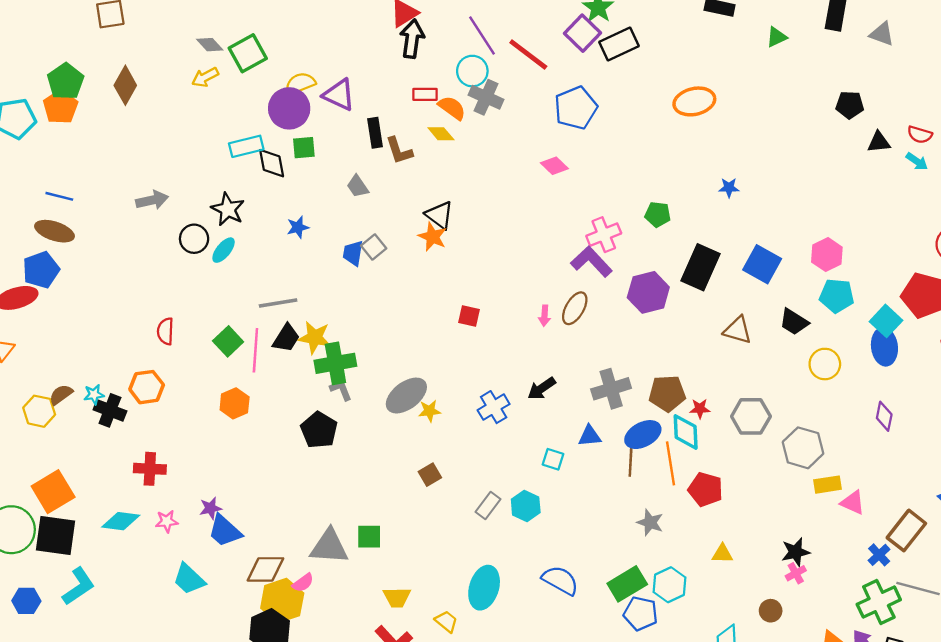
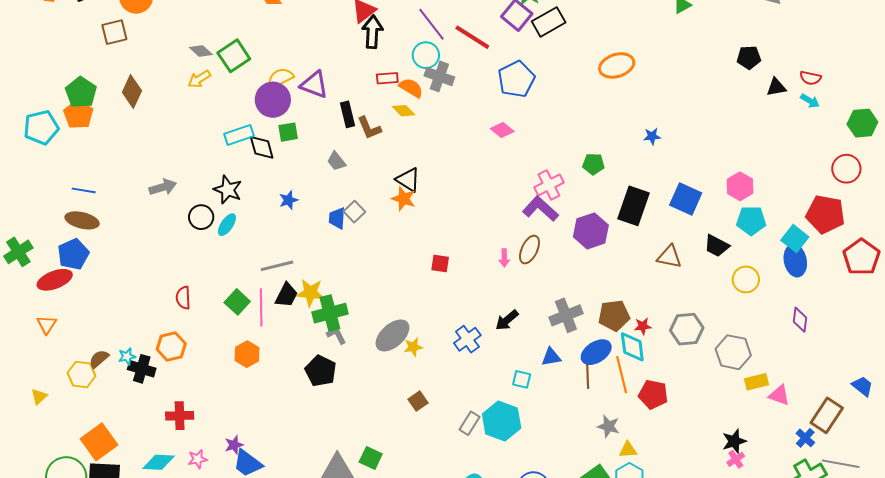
cyan hexagon: (526, 506) -> (502, 421), size x1.5
green square: (369, 537) -> (371, 458), turned 30
yellow triangle: (722, 554) -> (628, 450), moved

